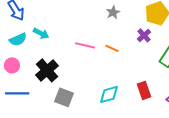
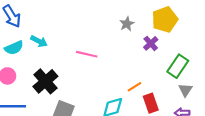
gray star: (113, 12) -> (127, 24), moved
orange line: (112, 48) -> (134, 87), moved, turned -56

